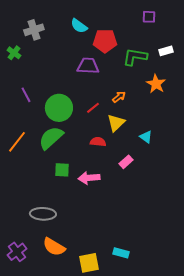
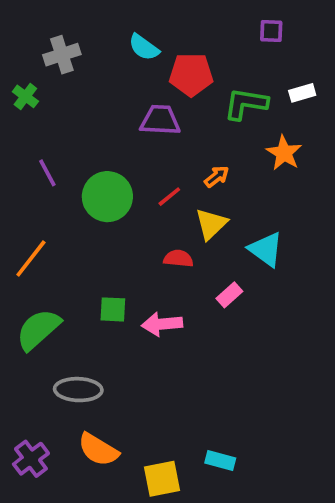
cyan triangle: (146, 137) -> (266, 249), size x1.5
green semicircle: (51, 138) -> (38, 329), moved

